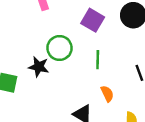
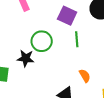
green line: (98, 60) -> (77, 39), moved

